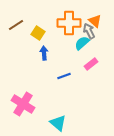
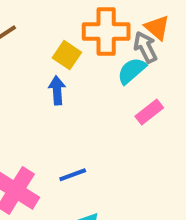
yellow square: (38, 33) -> (67, 55), moved
blue line: (64, 76) -> (73, 175), moved

